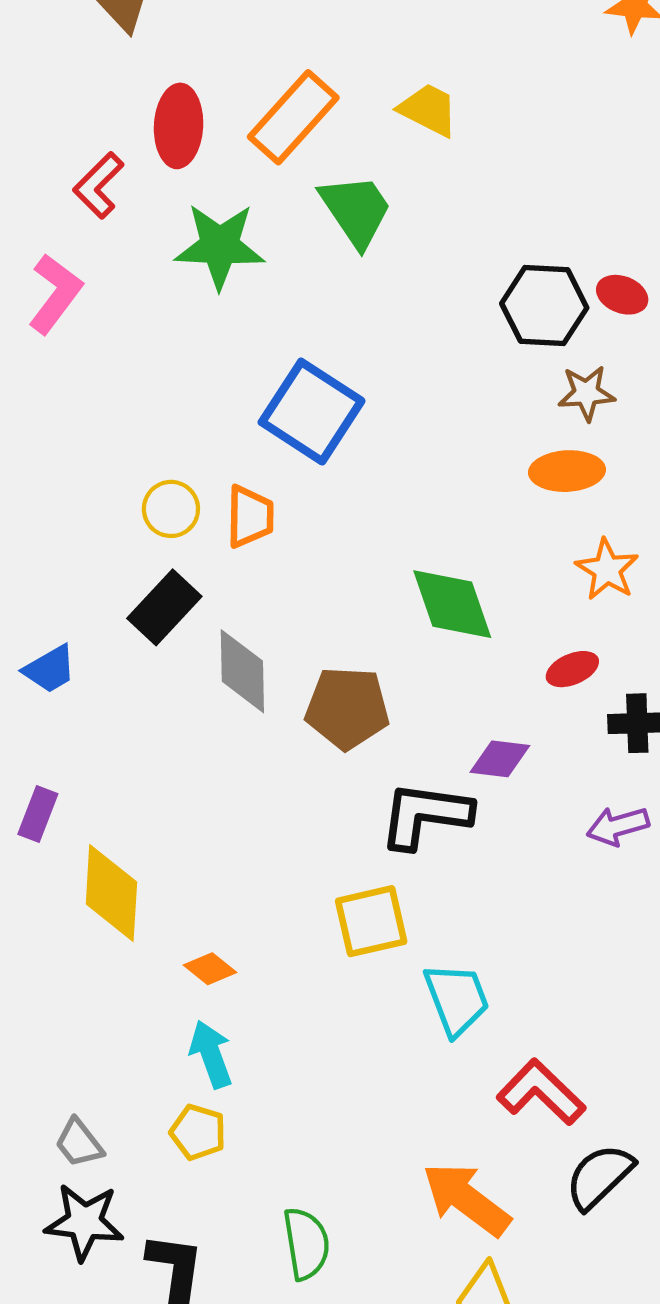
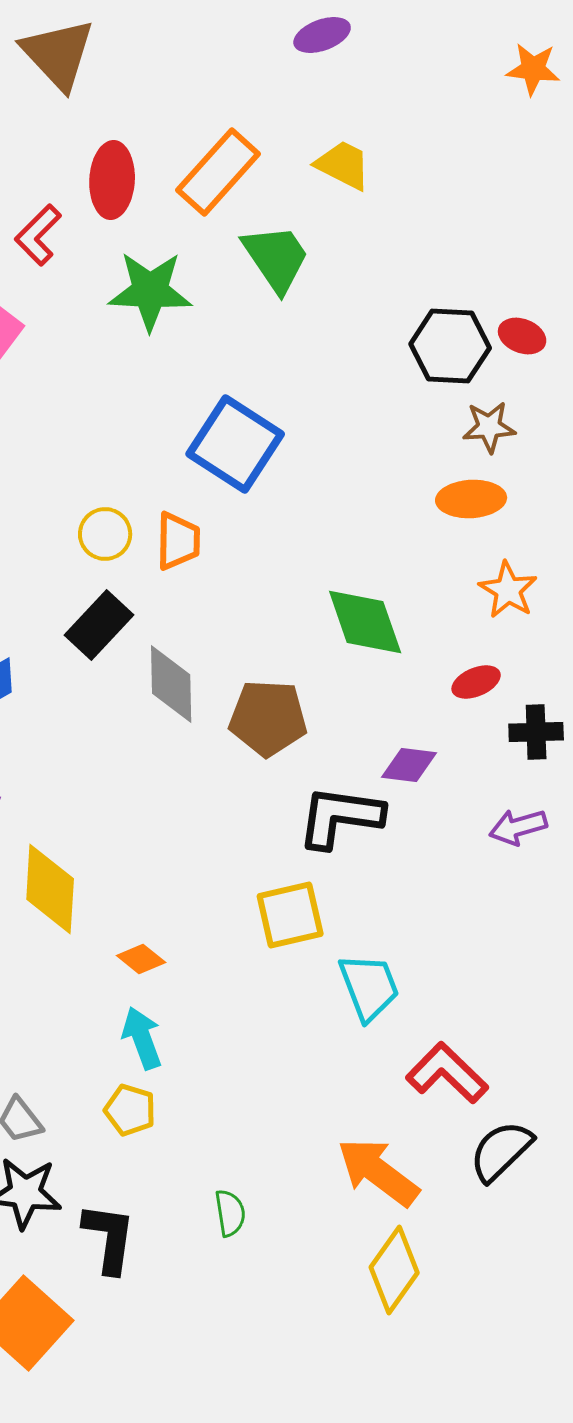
green semicircle: (306, 1244) -> (230, 1213), size x0.7

